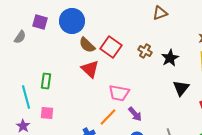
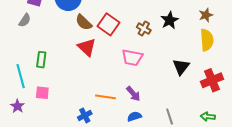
gray semicircle: (20, 37) -> (25, 20), moved
black star: (170, 58) -> (170, 20), moved
pink trapezoid: (119, 93) -> (132, 58), moved
orange line: (108, 117) -> (105, 97), turned 54

